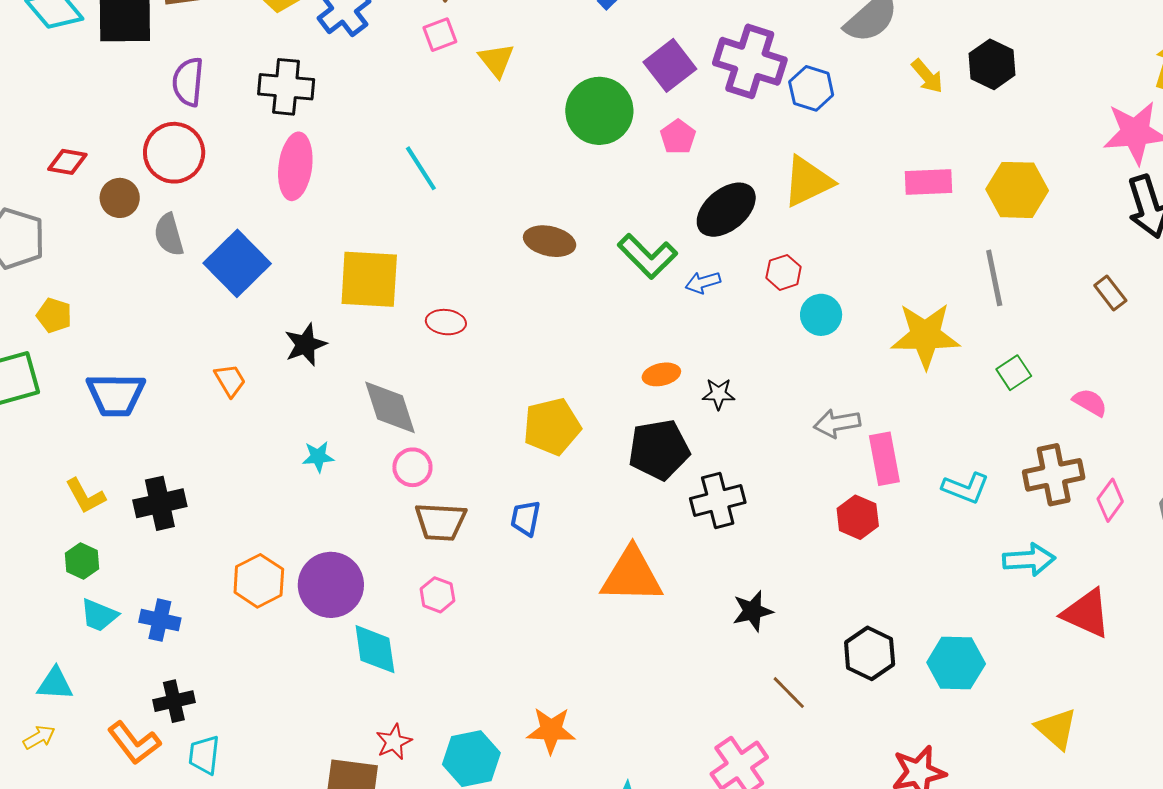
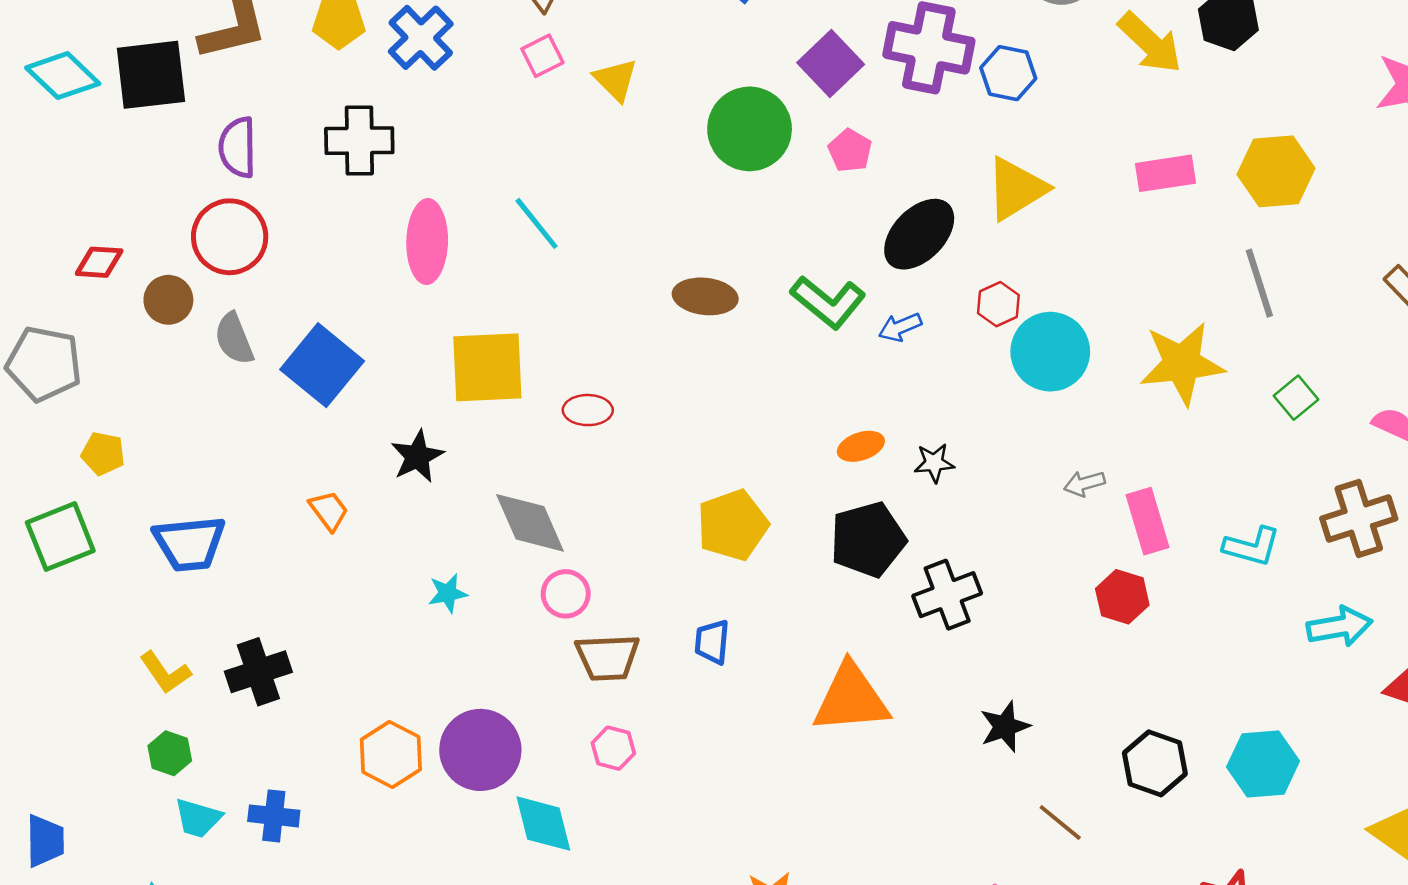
yellow arrow: (927, 76) -> (1150, 43), size x1.5
pink ellipse: (295, 166) -> (427, 242), moved
cyan circle: (821, 315) -> (1050, 352), size x1.5
gray arrow: (837, 423) -> (1084, 484), size x0.7

